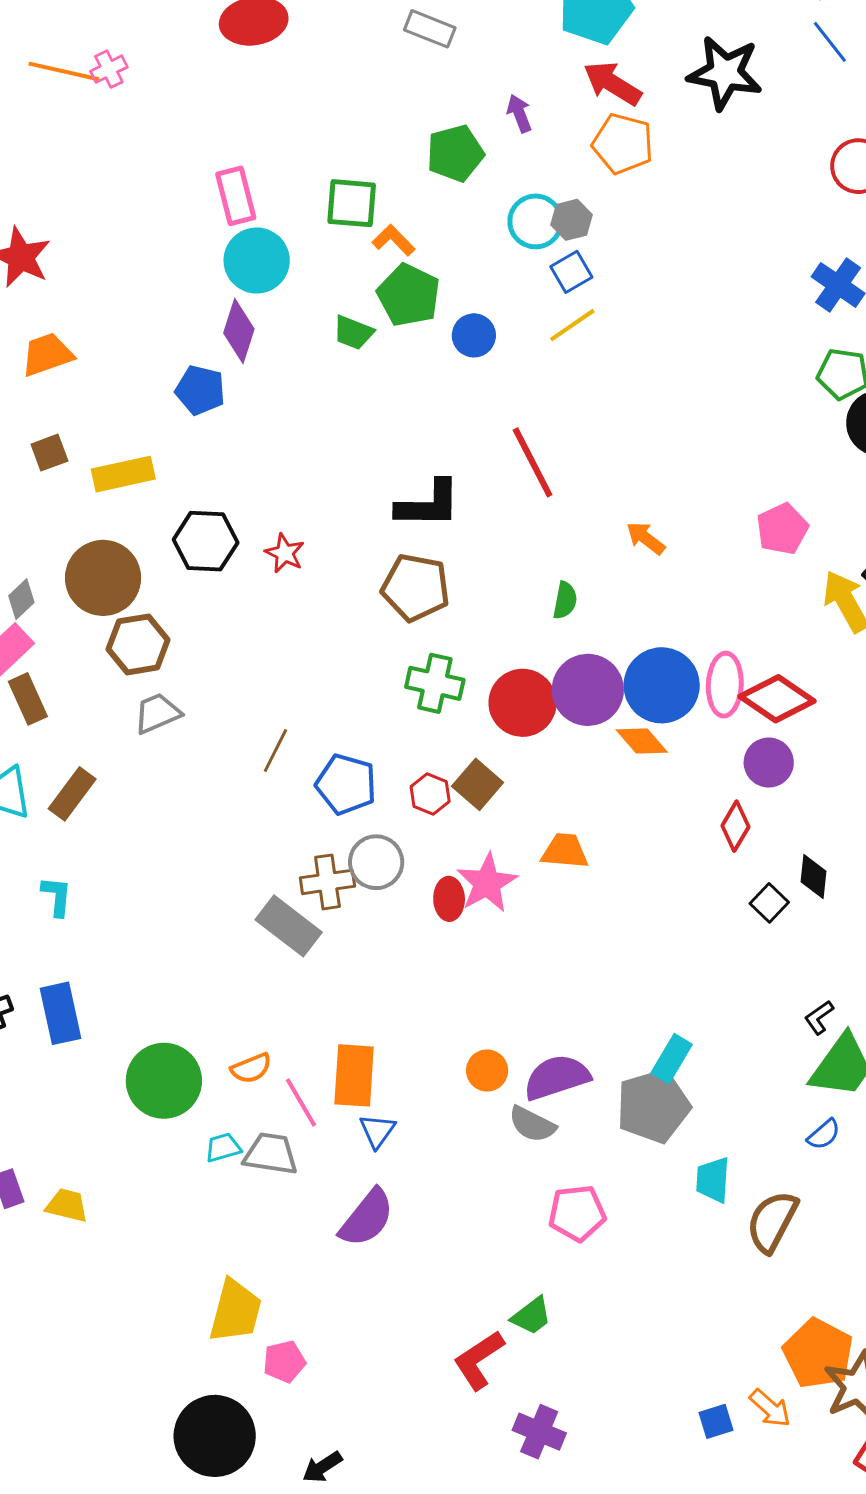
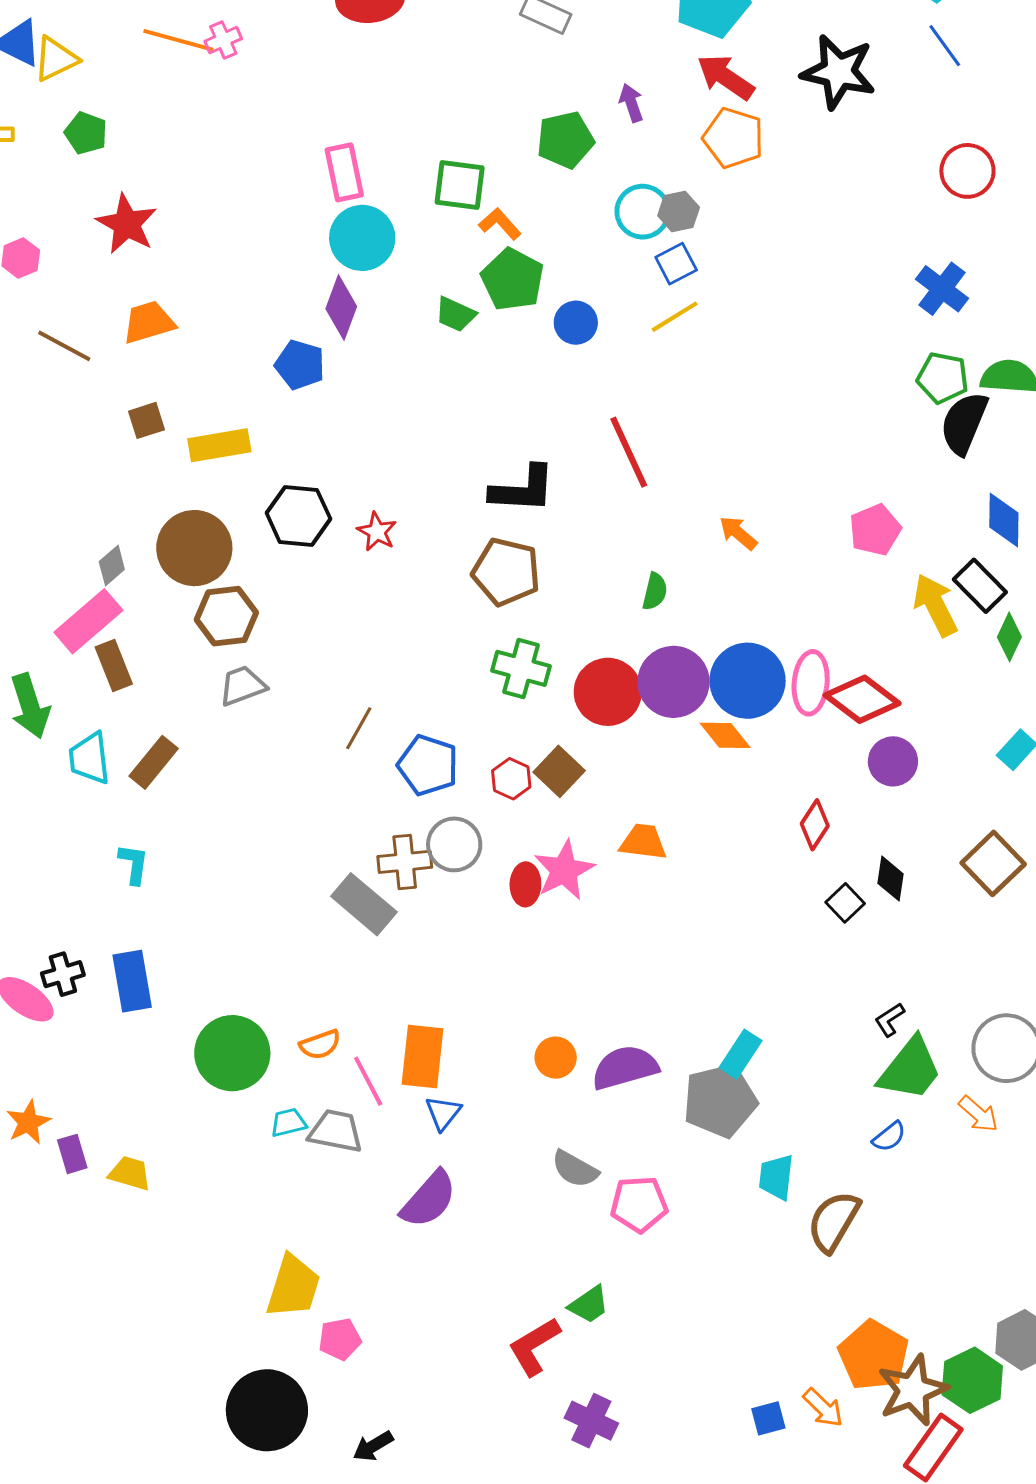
purple circle: (769, 763) -> (893, 761), moved
gray semicircle: (532, 1124) -> (575, 1169), moved

